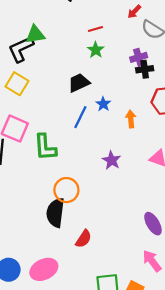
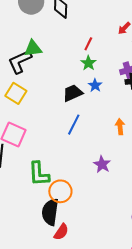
red line: (95, 29) -> (88, 44), turned -48
blue star: (103, 104) -> (95, 85), moved
green L-shape: (45, 147) -> (39, 174), moved
red semicircle: (84, 239) -> (61, 232), moved

